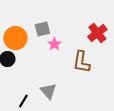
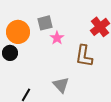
gray triangle: (48, 91) -> (61, 85), moved

